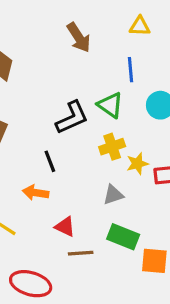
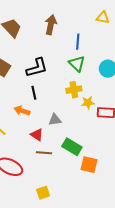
brown arrow: (79, 38) -> (51, 25), moved, turned -144
blue line: (131, 70) -> (78, 42), moved
black L-shape: (72, 118) -> (37, 68), moved
gray triangle: (113, 195) -> (55, 120), moved

